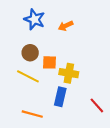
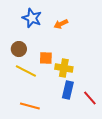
brown circle: (30, 53) -> (19, 49), moved
blue rectangle: (60, 97) -> (68, 90), moved

